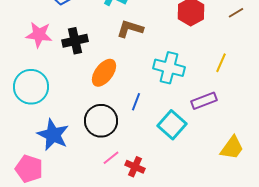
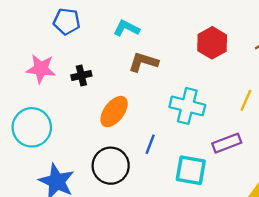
black cross: (75, 41) -> (81, 75), size x0.7
cyan square: (172, 125) -> (191, 170), turned -32

